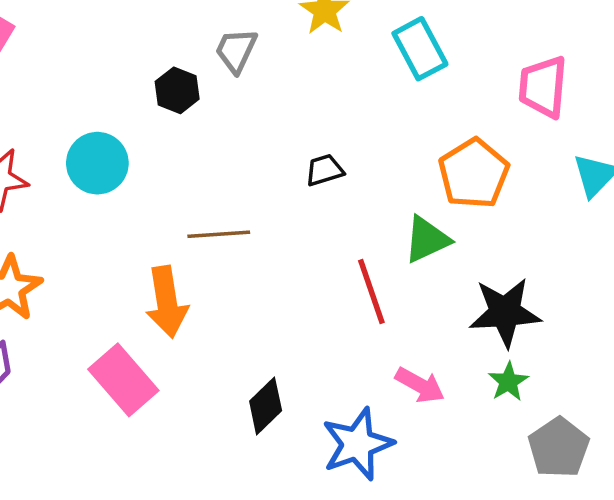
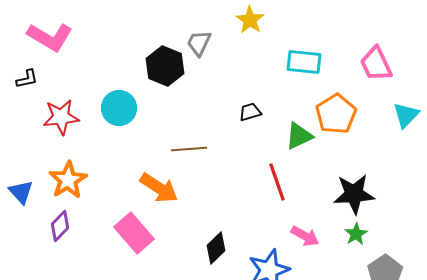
cyan rectangle: (420, 49) -> (304, 62), moved, turned -56
pink trapezoid: (543, 87) -> (376, 64), turned -30
black hexagon: (177, 90) -> (165, 66), size x1.5
green triangle: (427, 239) -> (299, 136), moved
orange arrow: (167, 302) -> (159, 188), turned -48

